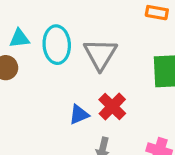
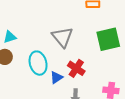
cyan ellipse: (57, 45) -> (38, 63), moved

